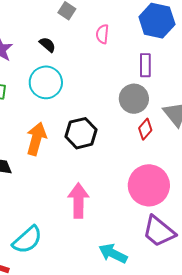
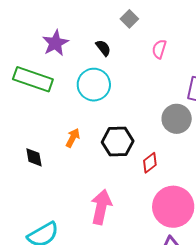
red diamond: (145, 129) -> (150, 163), moved
orange arrow: (36, 139) -> (73, 138), size x0.6

